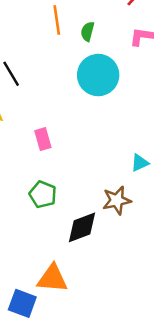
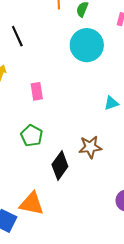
cyan triangle: (140, 163) -> (111, 103), moved
black diamond: (82, 227) -> (60, 165), turned -40

